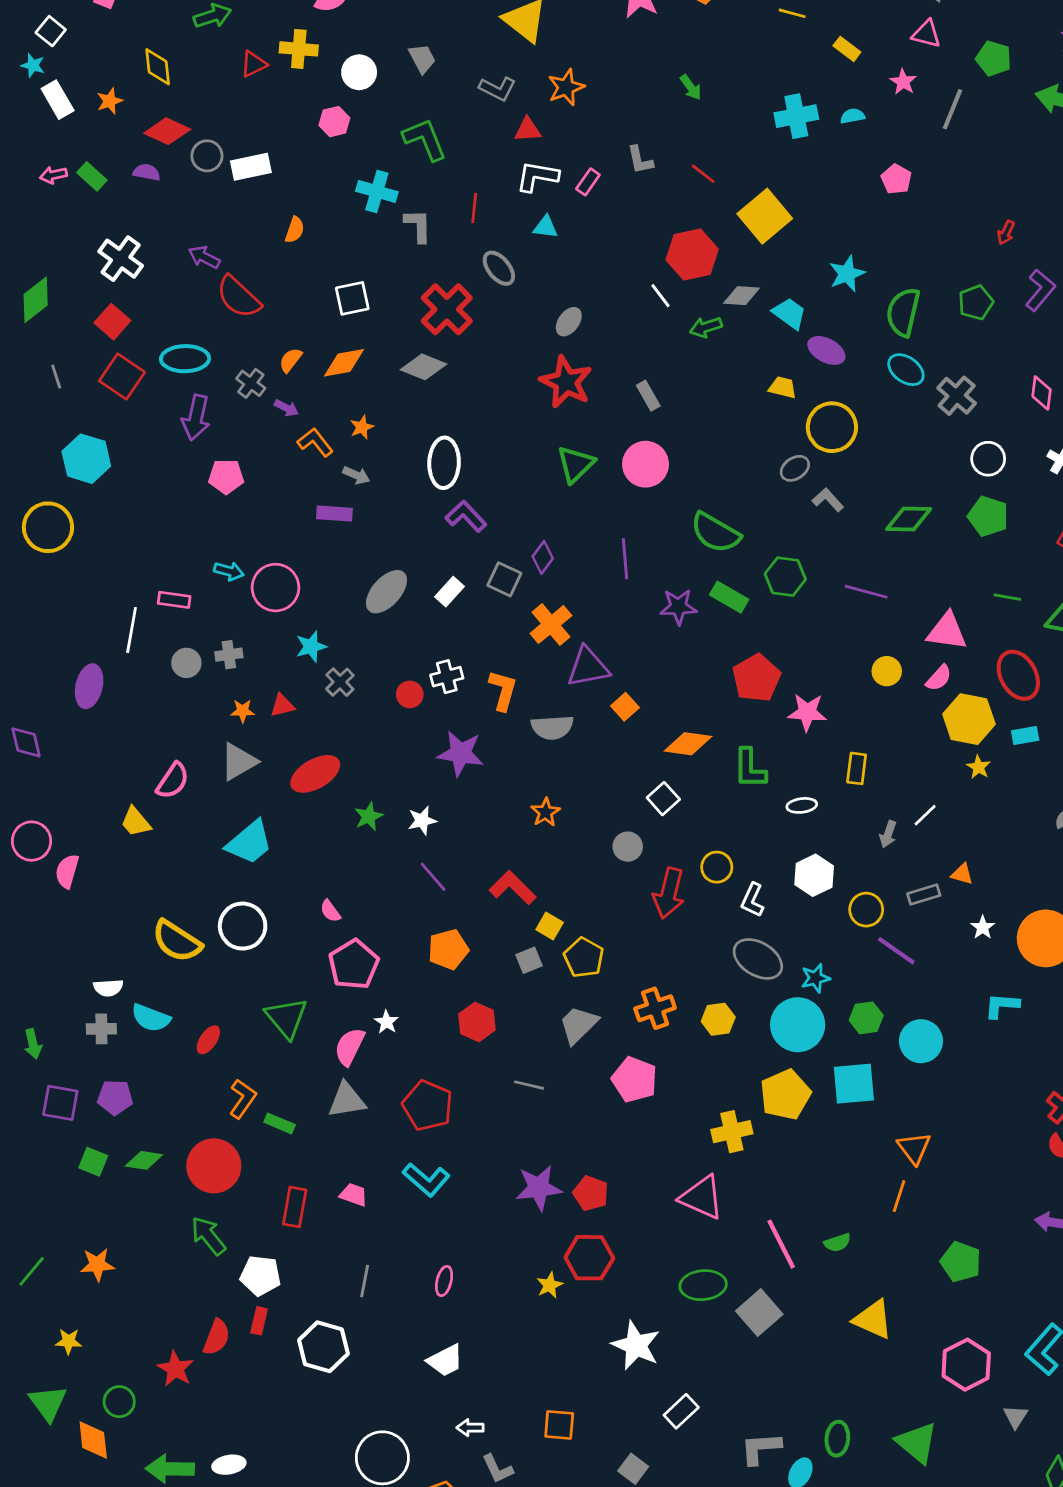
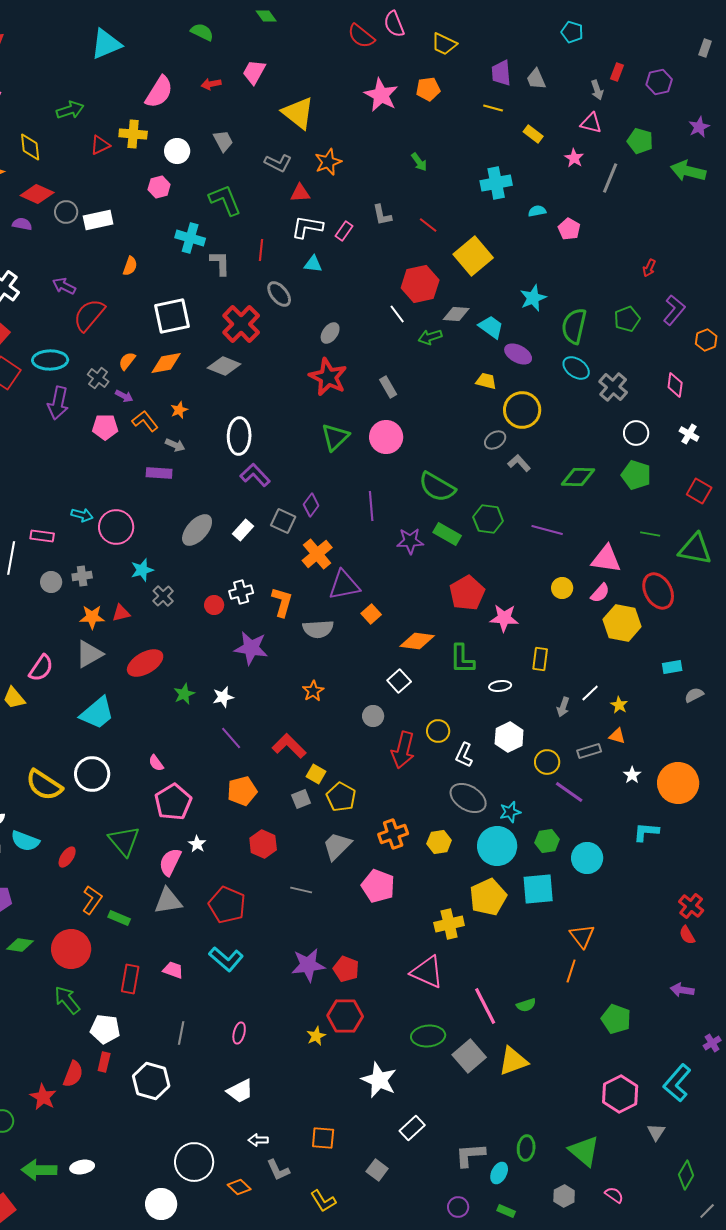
cyan semicircle: (852, 116) -> (537, 211), moved
red semicircle: (238, 297) -> (89, 315), turned 87
white square: (352, 298) -> (172, 316), size x1.4
pink pentagon: (226, 477) -> (105, 427), moved
orange star: (243, 711) -> (92, 617), size x1.4
cyan rectangle: (1025, 736) -> (672, 667), moved
yellow star: (979, 767) -> (619, 705), moved
yellow triangle: (873, 1319) -> (513, 1061), moved, turned -44

